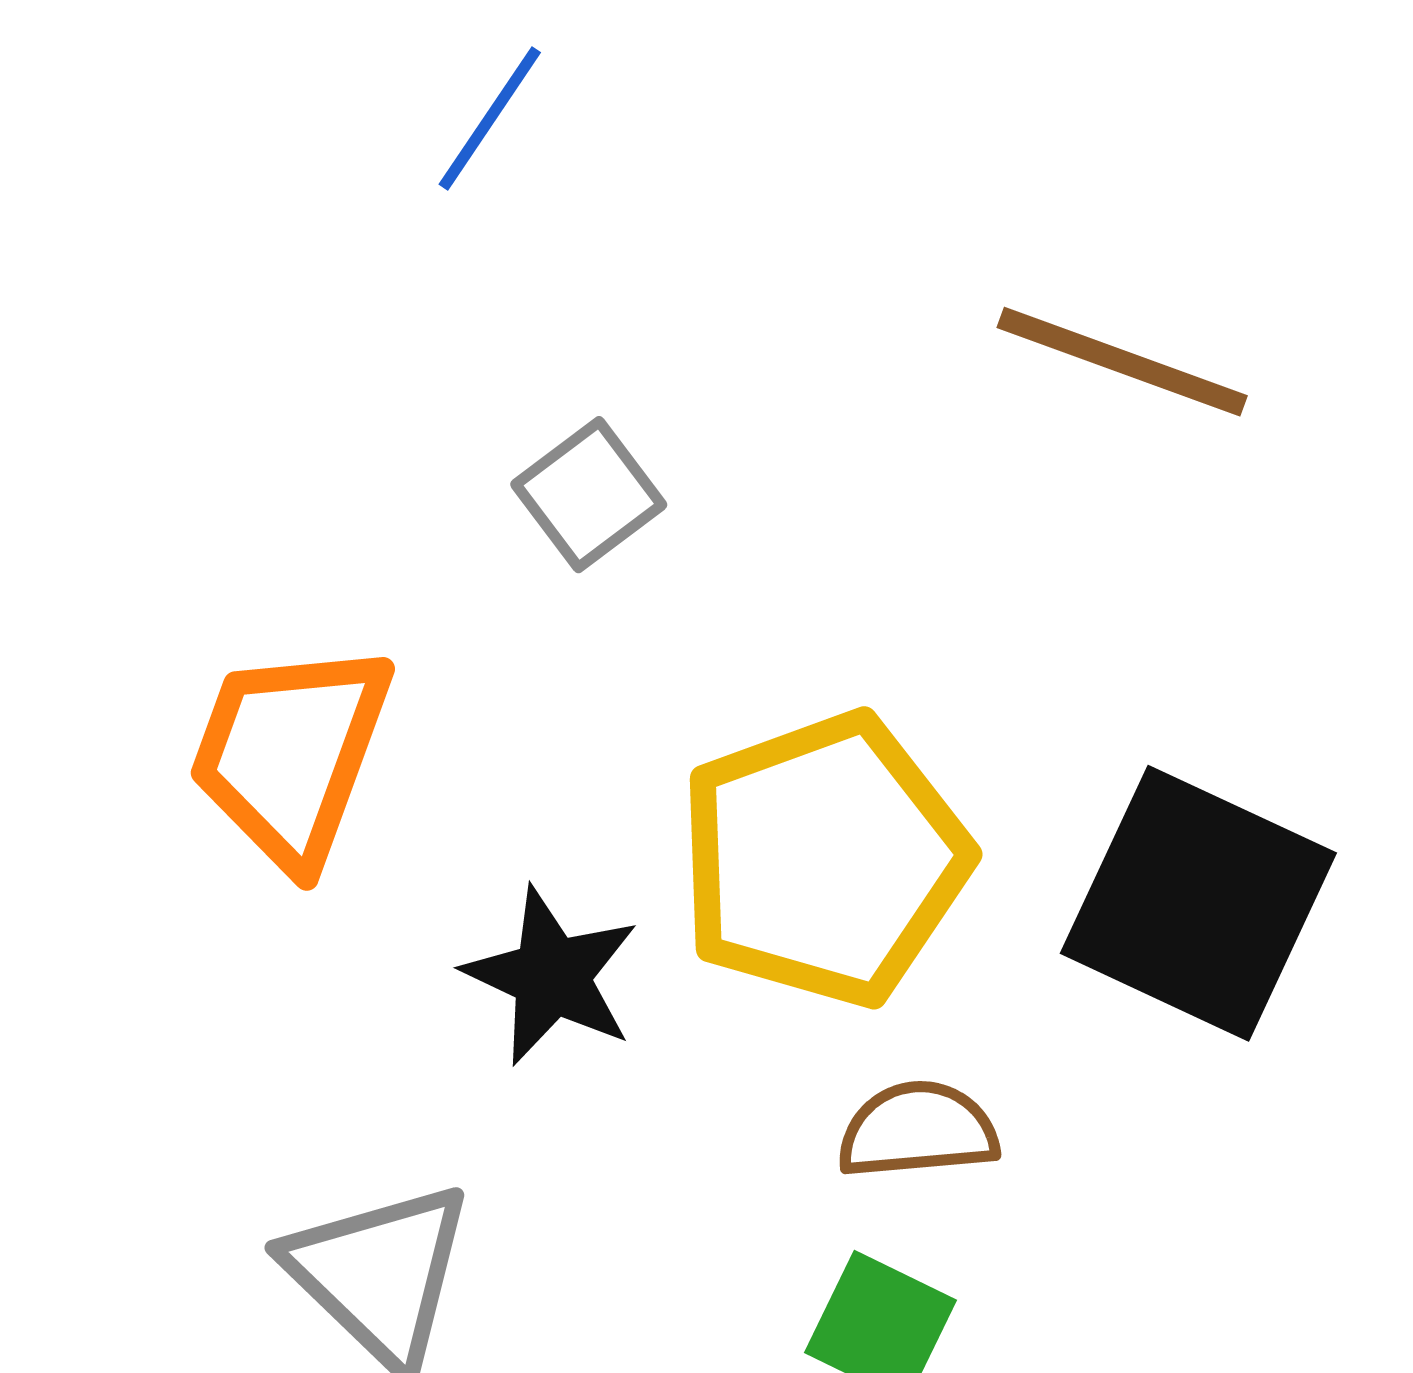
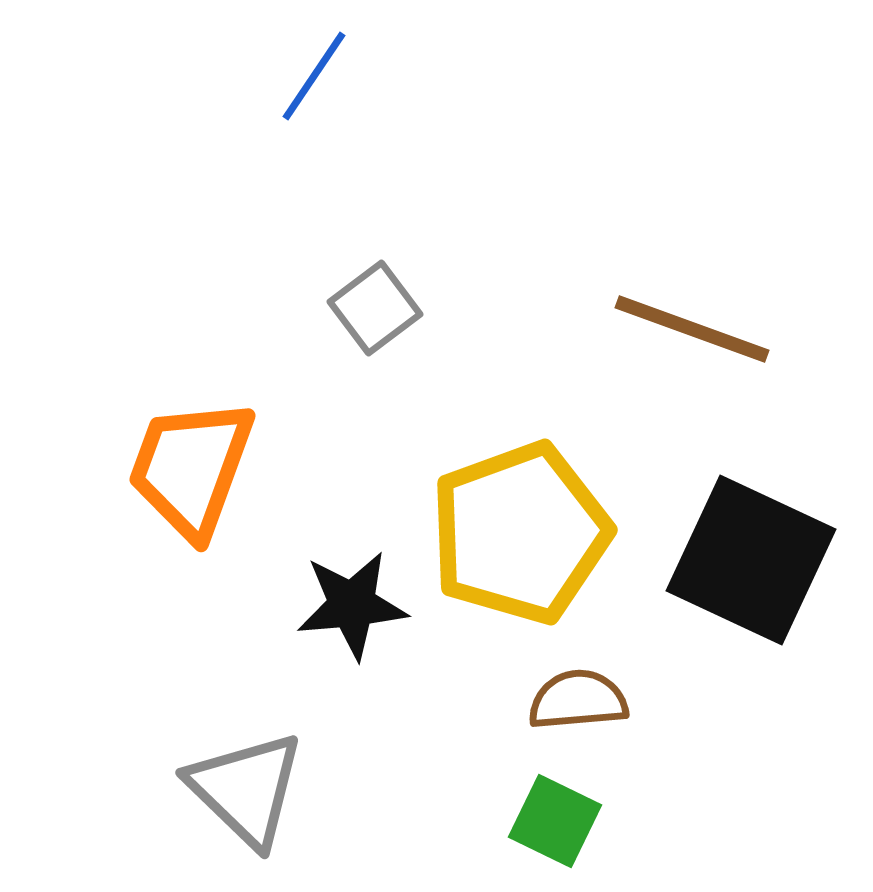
brown line: (1122, 362) -> (692, 329), moved
black star: (551, 976) -> (352, 605), turned -30

